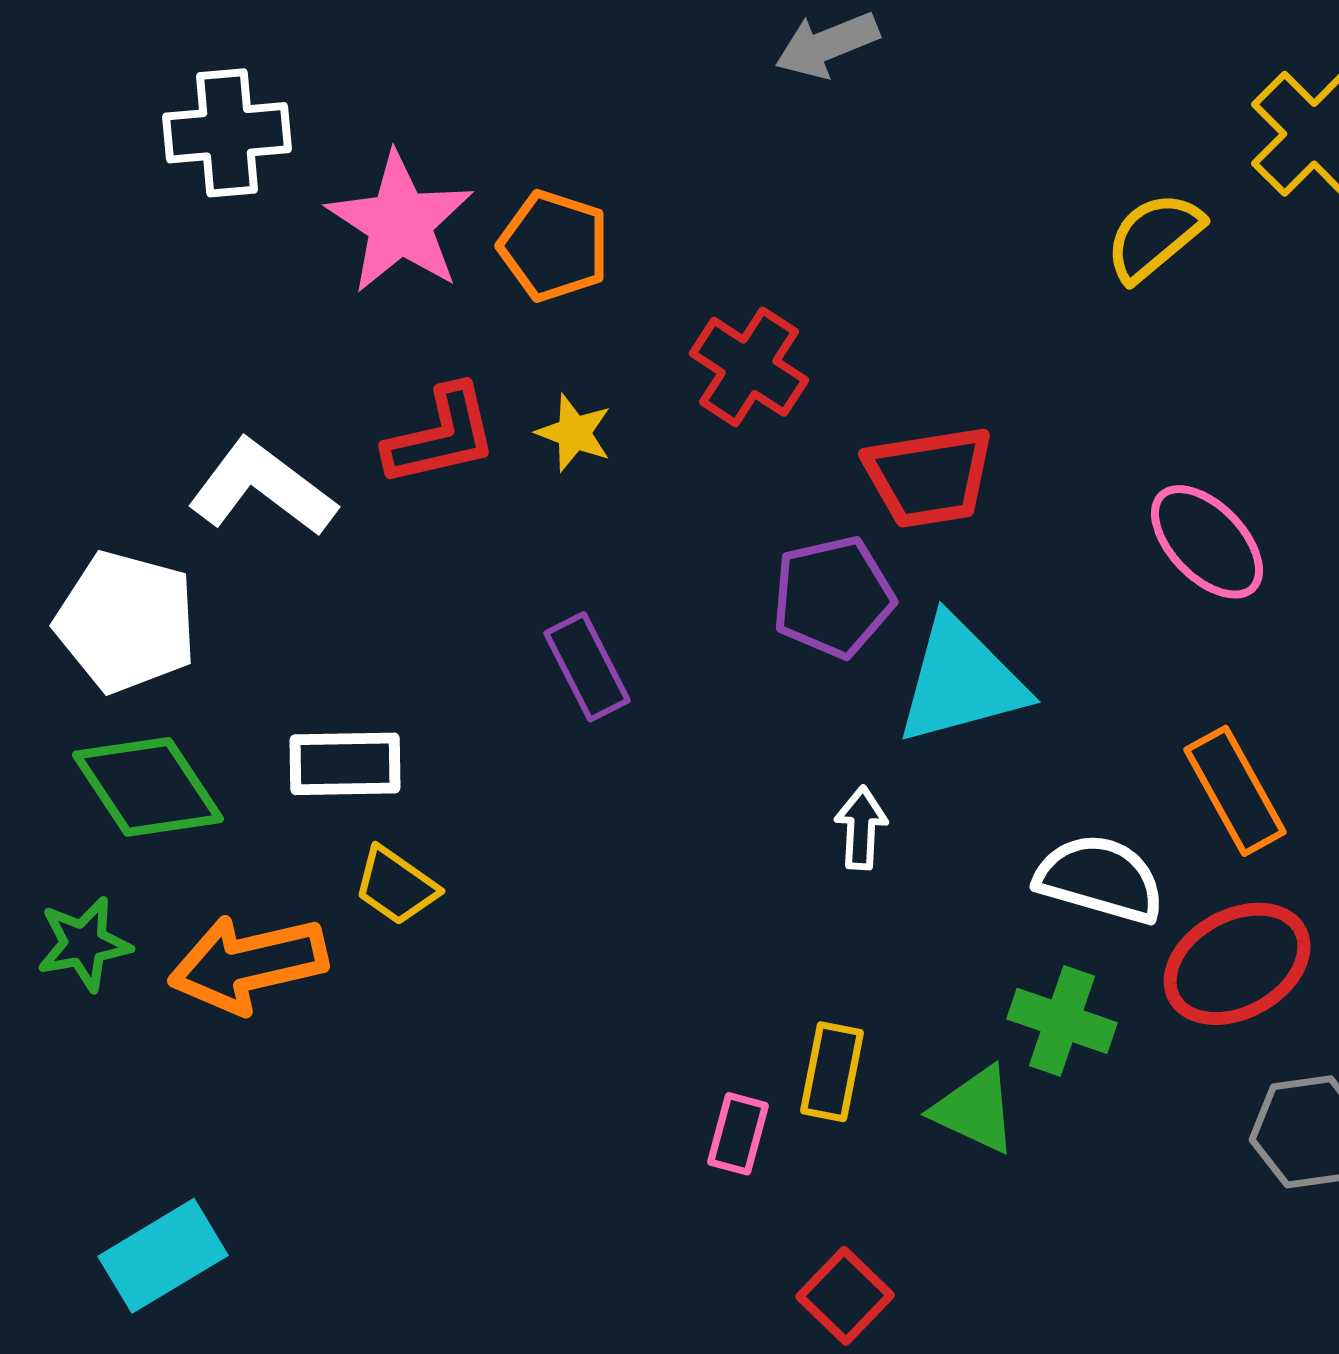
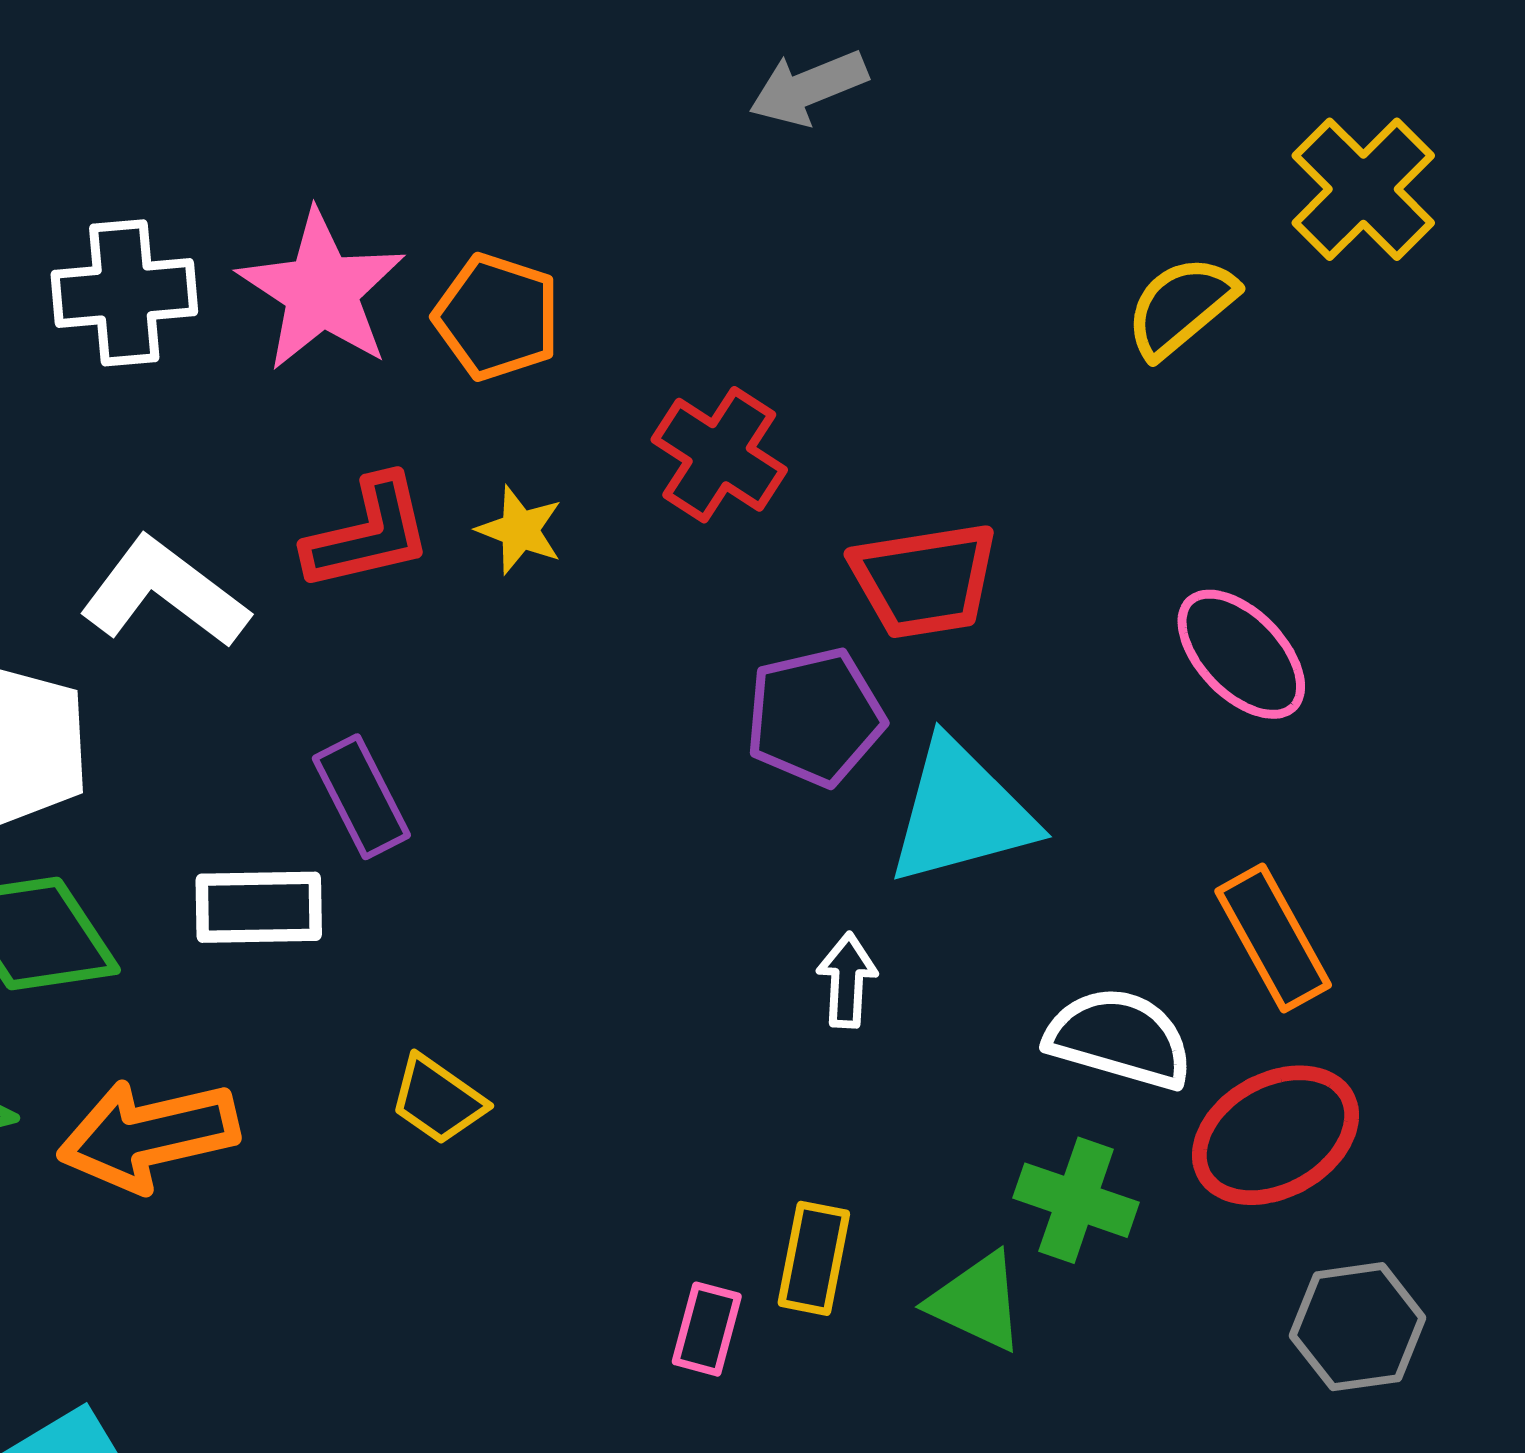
white cross: (227, 133) -> (124, 293), moved
purple rectangle: (587, 667) -> (361, 797), moved
yellow trapezoid: (396, 886) -> (438, 1100), moved

